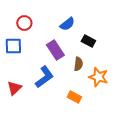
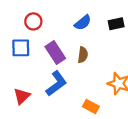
black rectangle: (88, 41) -> (116, 24), moved, turned -40
purple rectangle: (55, 50) -> (55, 52), moved
brown semicircle: (78, 64) -> (83, 55), moved

